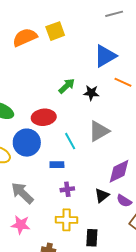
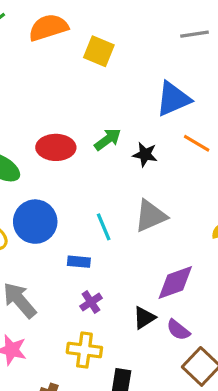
yellow square: (55, 31) -> (99, 51), turned 36
orange semicircle: (25, 37) -> (48, 27), moved
red ellipse: (44, 117) -> (56, 147), moved
purple cross: (67, 189) -> (91, 302), turned -32

